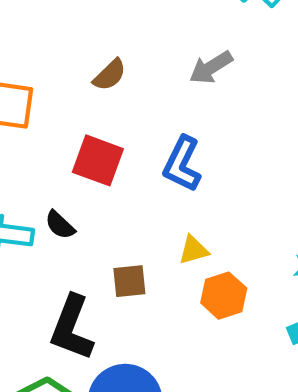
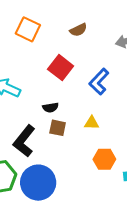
black semicircle: (60, 225) -> (50, 108), moved, turned -70
orange hexagon: (224, 296) -> (104, 159), moved

